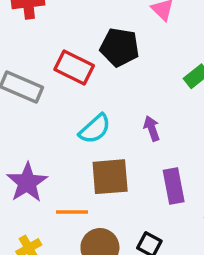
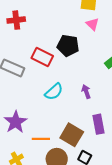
brown square: (110, 177) -> (72, 135), moved, turned 35

